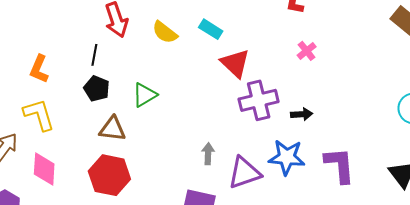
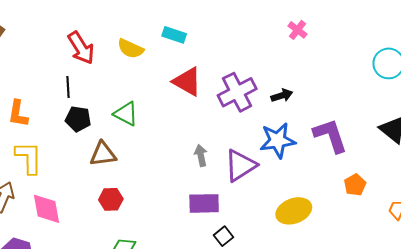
pink cross: (307, 51) -> (298, 30), moved
red triangle: (235, 63) -> (187, 82), moved
green triangle: (145, 95) -> (126, 114), turned -48
yellow L-shape: (39, 115) -> (29, 158), turned 30
red hexagon: (109, 175) -> (111, 199), size x0.6

